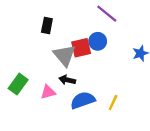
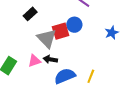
black rectangle: (47, 26) -> (30, 14), turned 40
pink triangle: (48, 92) -> (34, 61), moved

